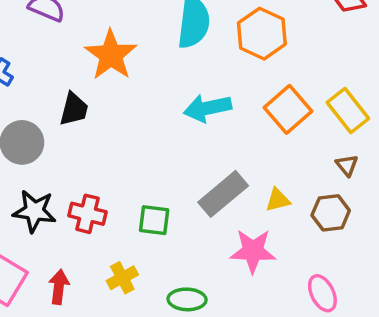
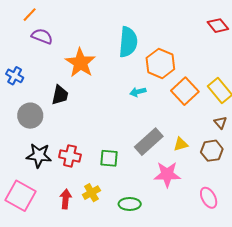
orange hexagon: (262, 34) -> (160, 63), moved
cyan arrow: (207, 108) -> (138, 92), size x0.6
red arrow: (59, 287) -> (66, 199), moved

